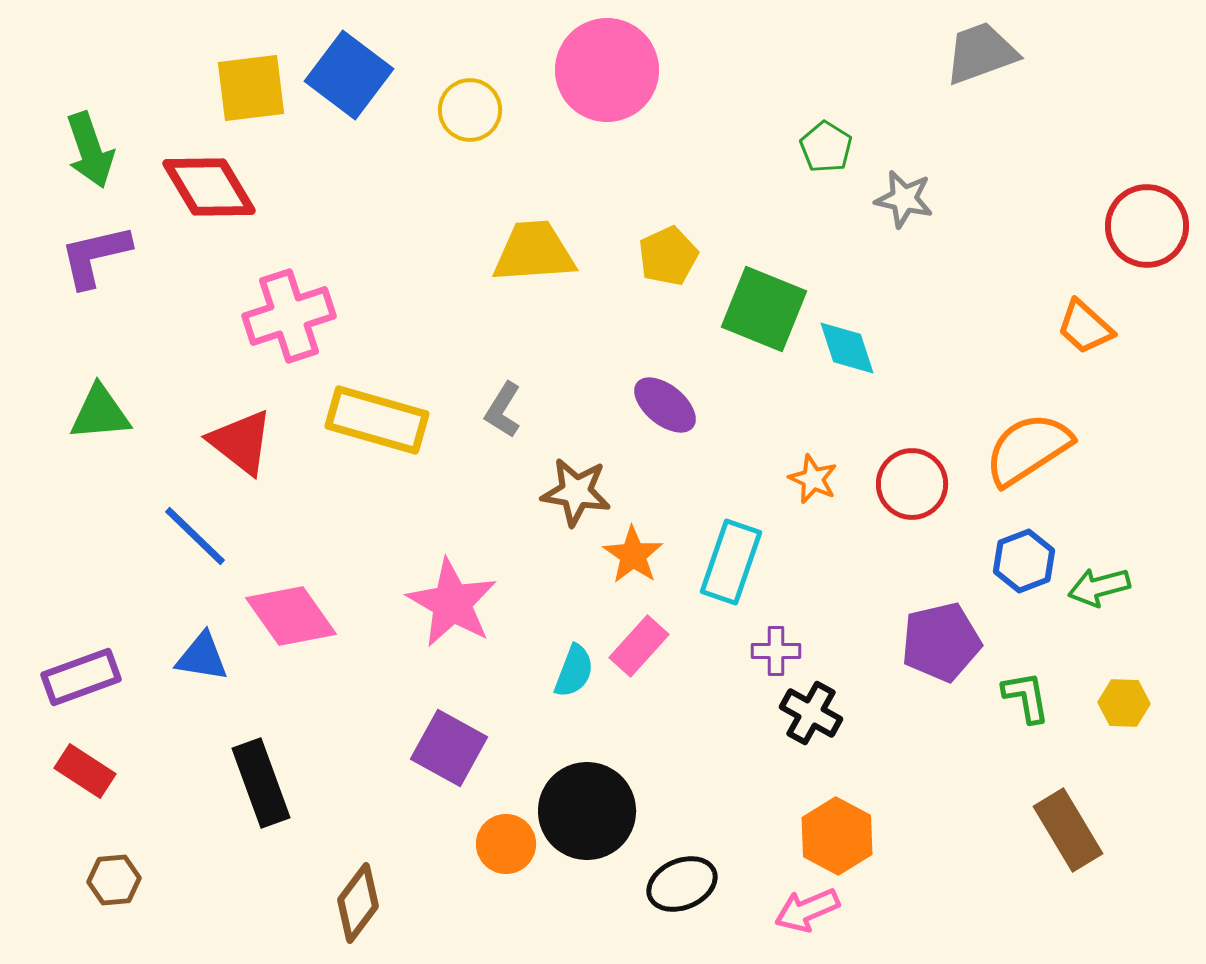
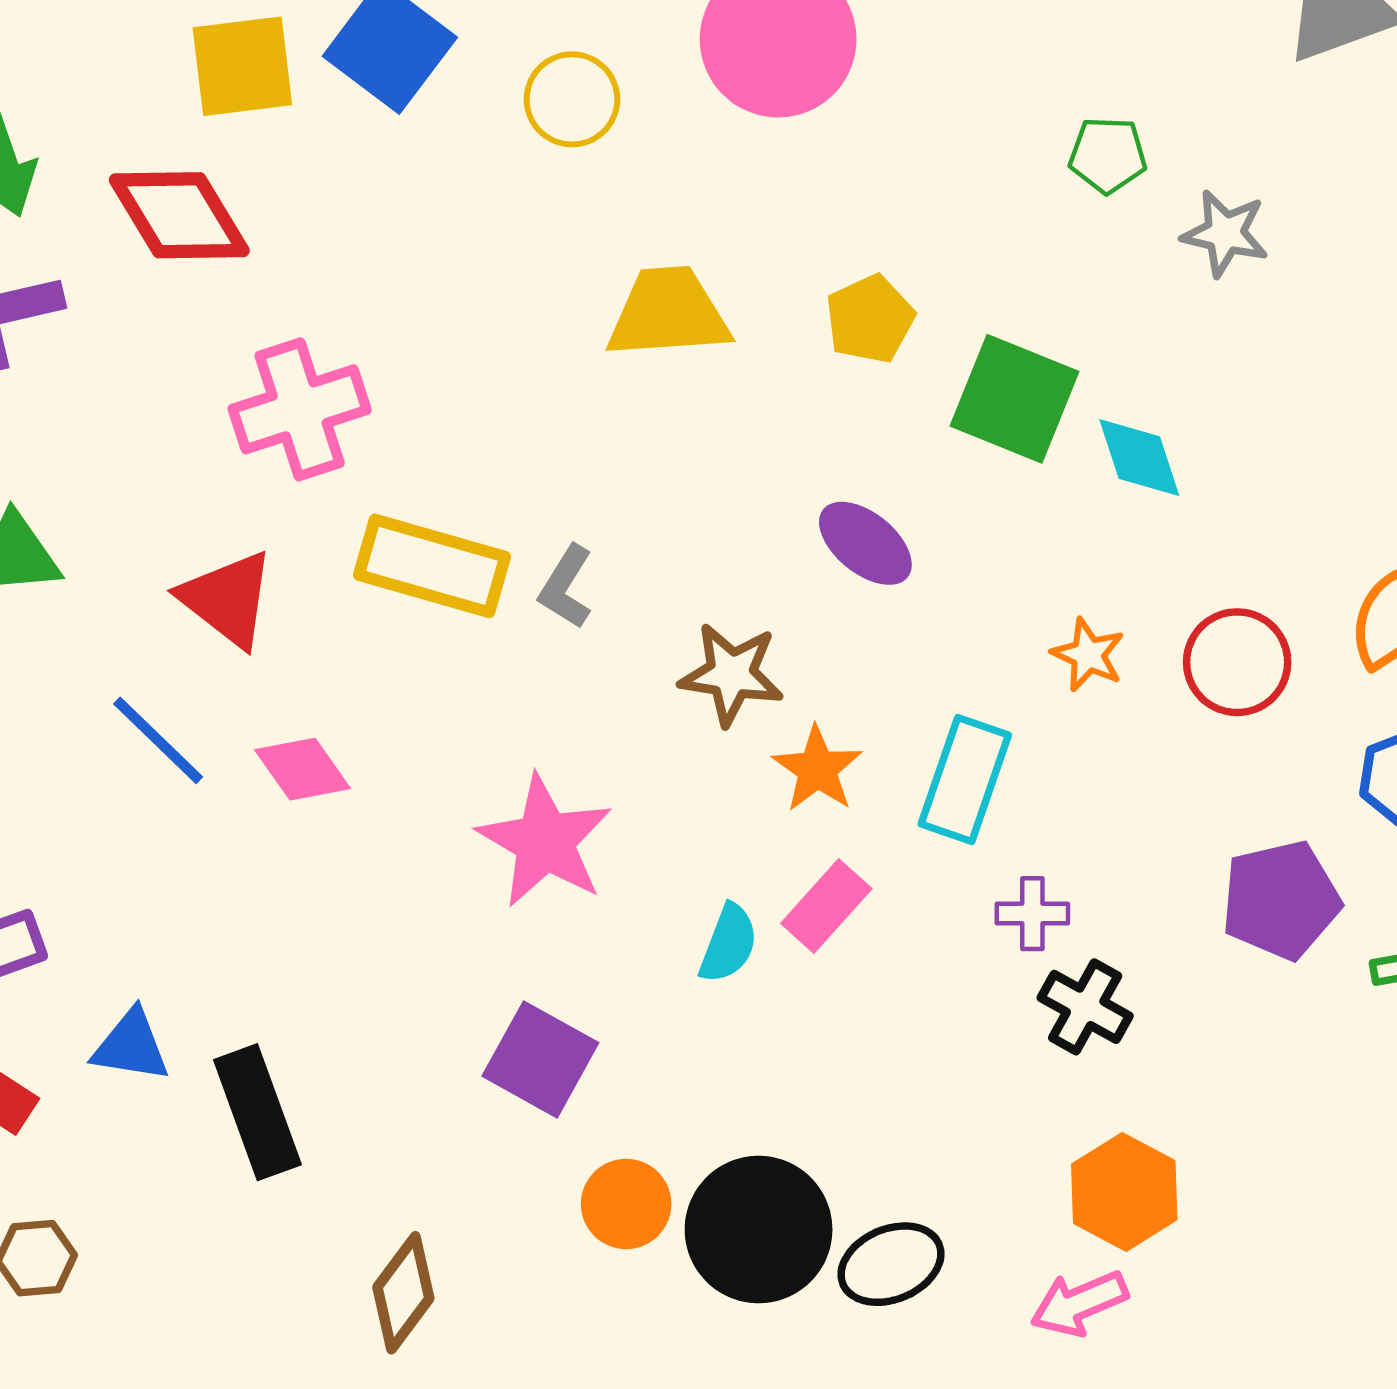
green pentagon: (826, 147) -> (1108, 155), turned -30
gray L-shape: (503, 410) -> (566, 587), moved
pink diamond: (291, 616) -> (303, 769), moved, size x0.7
blue triangle: (202, 657) -> (131, 1046), moved
black circle: (587, 811) -> (759, 1230), moved

